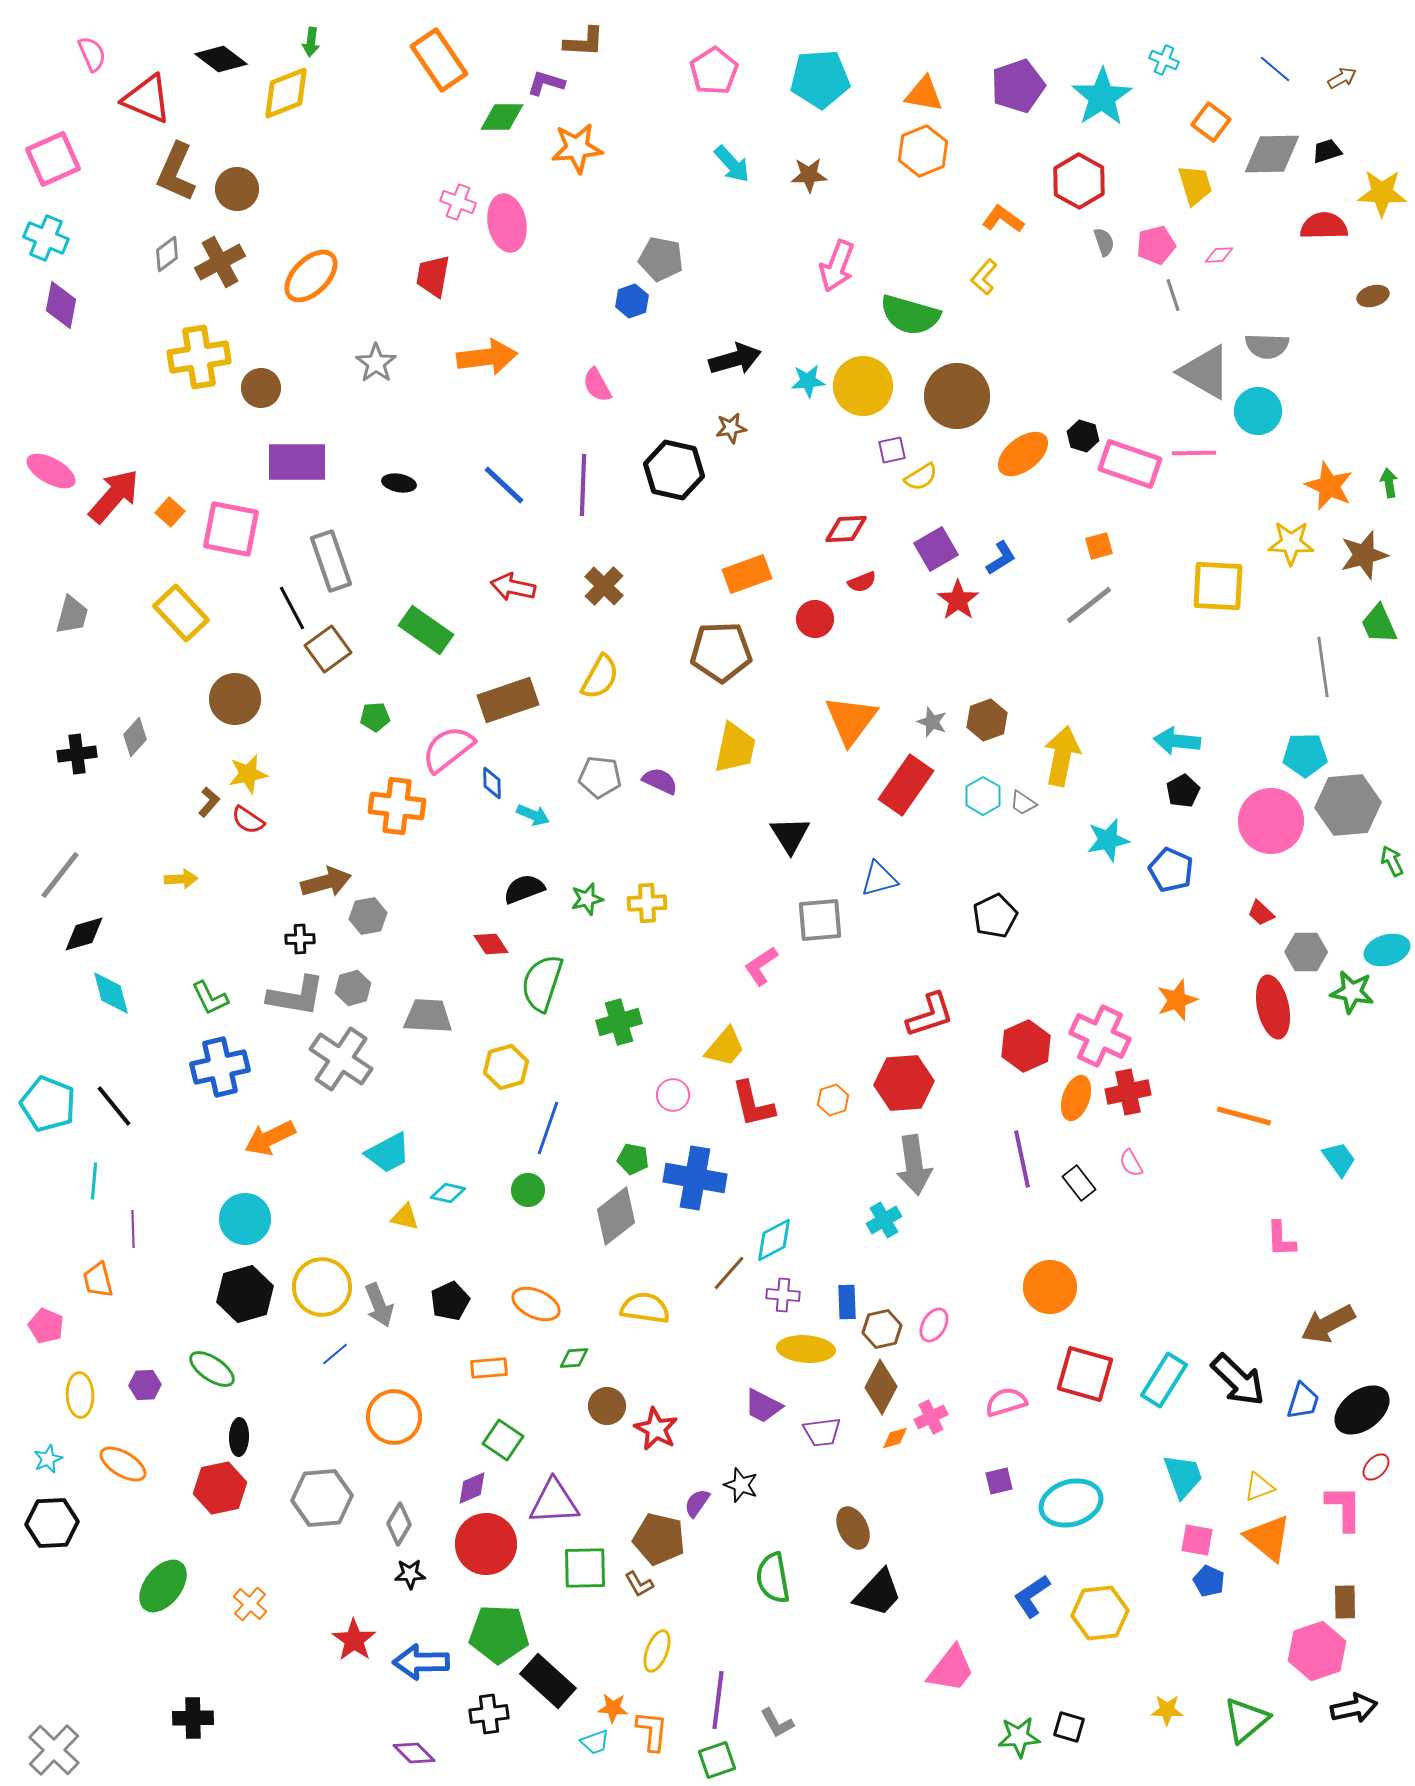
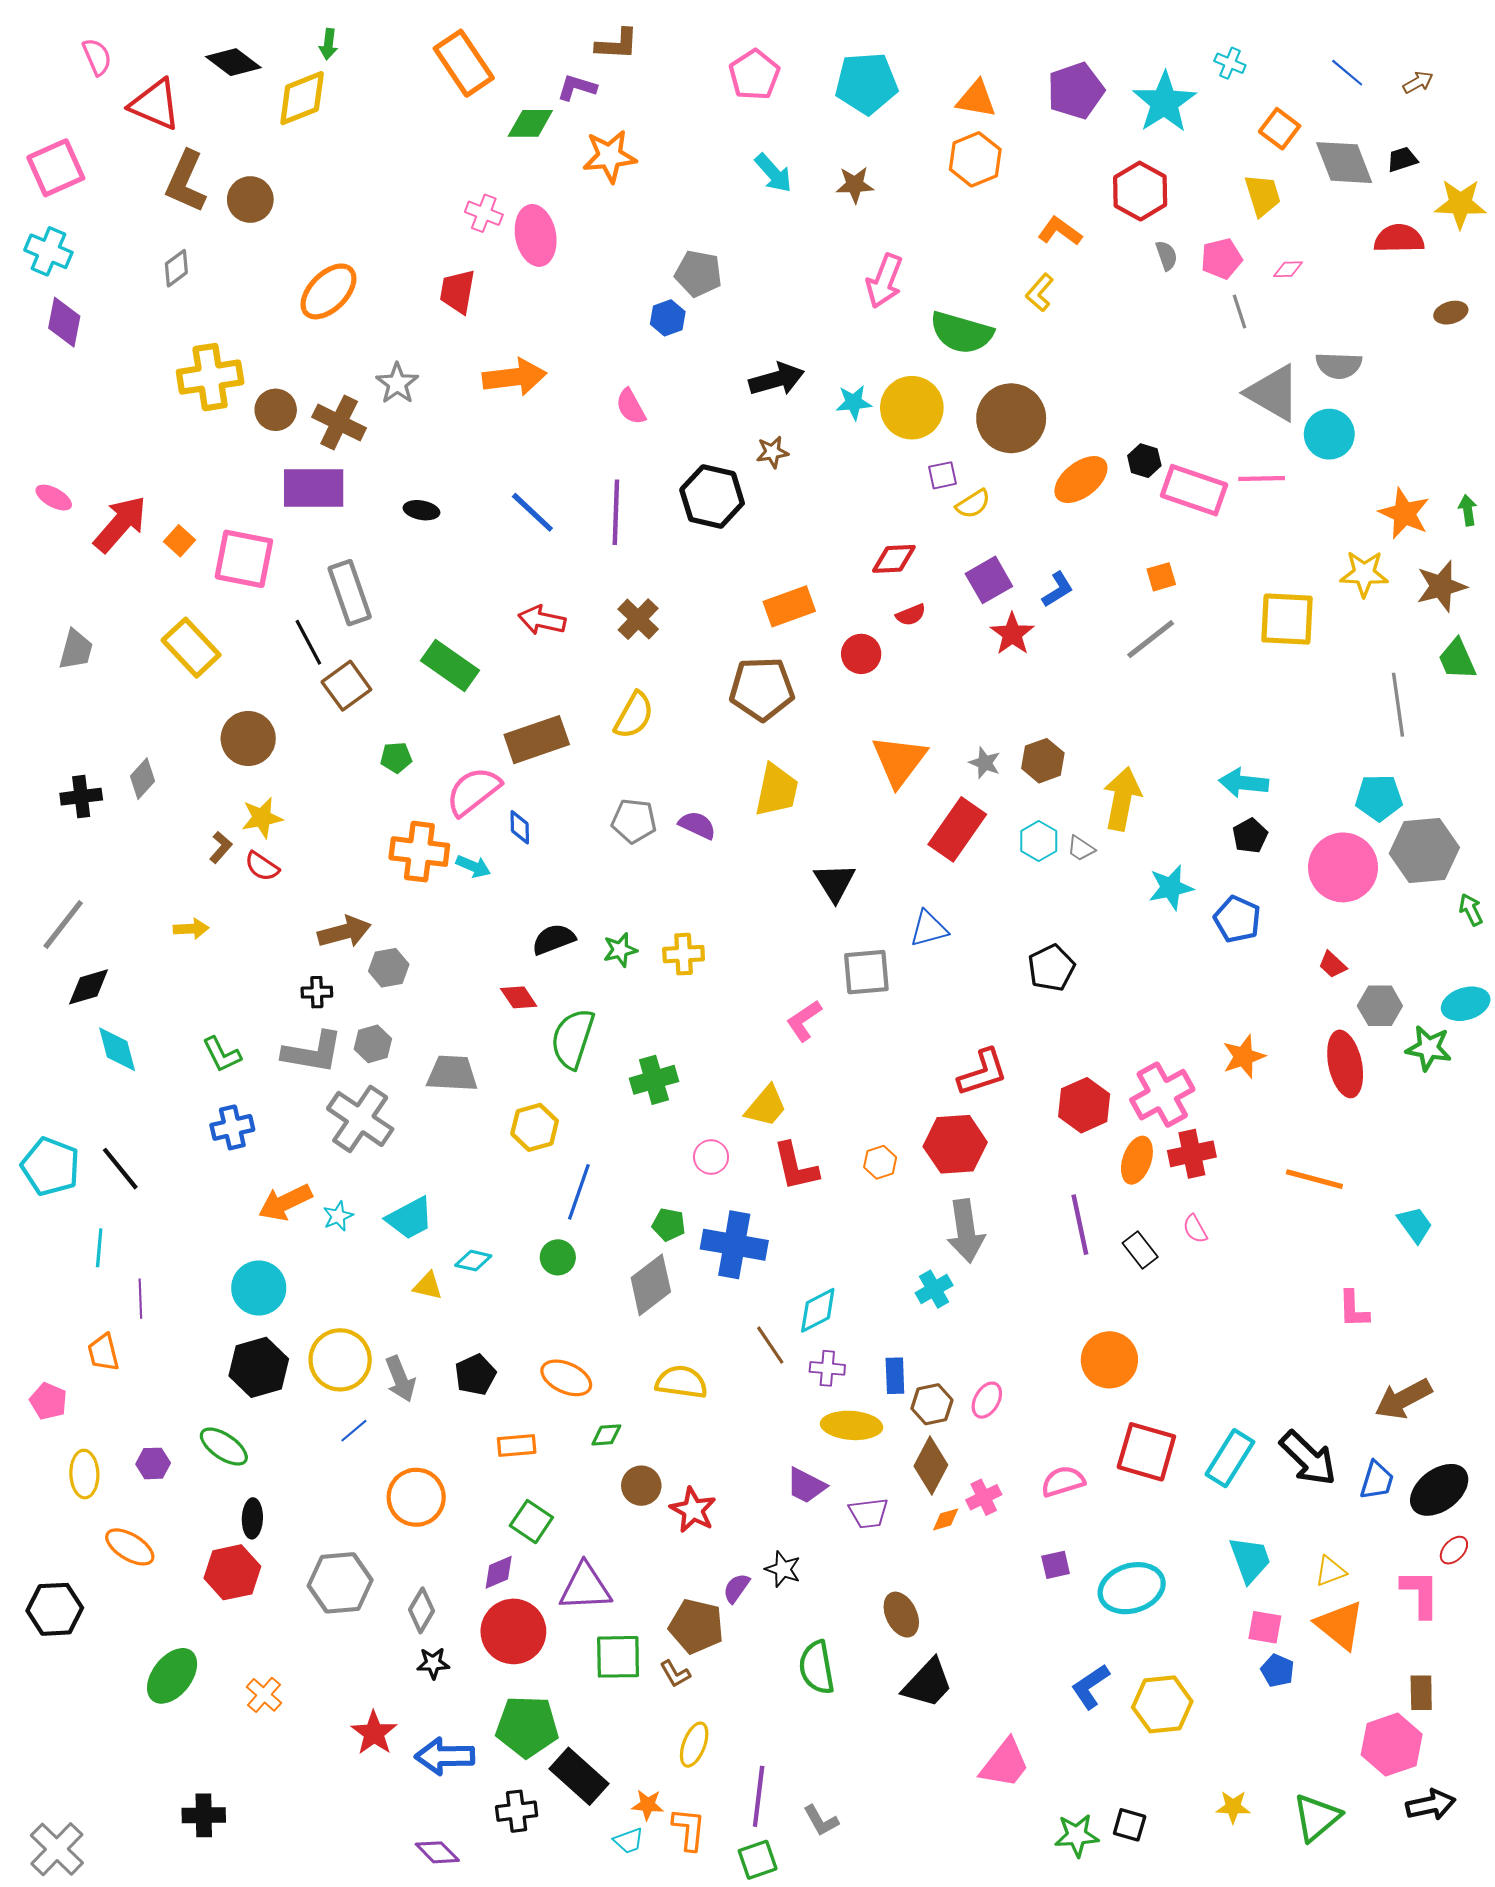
gray diamond: (1272, 154) -> (1344, 163), turned 70
brown cross: (220, 262) -> (339, 422), moved, turned -36
pink ellipse: (51, 471) -> (54, 498), size x0.7
cyan arrow: (533, 815) -> (473, 866), moved
pink cross: (1100, 1036) -> (1162, 1095), turned 36
blue cross: (220, 1067) -> (232, 1127), size x0.7
brown line: (729, 1273) -> (770, 1345), turned -75
cyan star: (48, 1459) -> (338, 1216), moved

